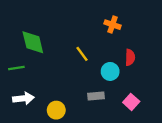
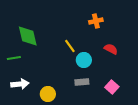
orange cross: (112, 25) -> (96, 21), turned -32
red semicircle: (130, 57) -> (111, 49), turned -64
cyan circle: (110, 71) -> (84, 60), moved

